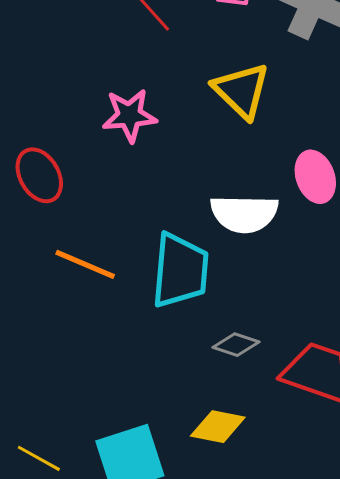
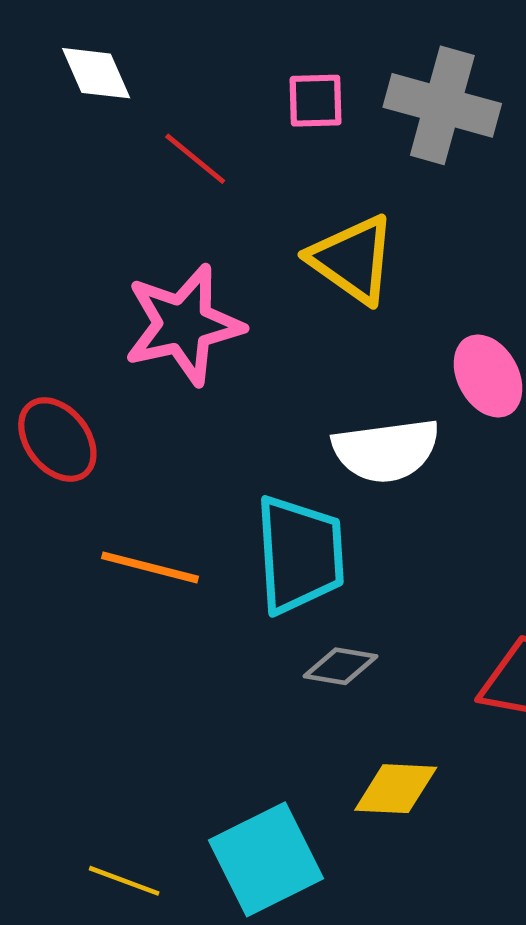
pink star: (129, 115) -> (184, 325), size x1.4
gray diamond: (236, 345) -> (340, 666), moved

